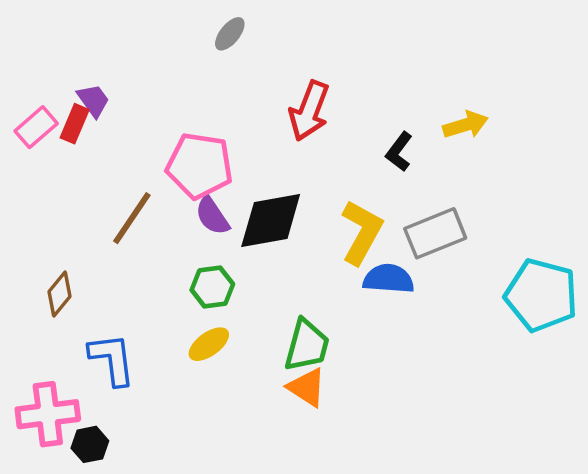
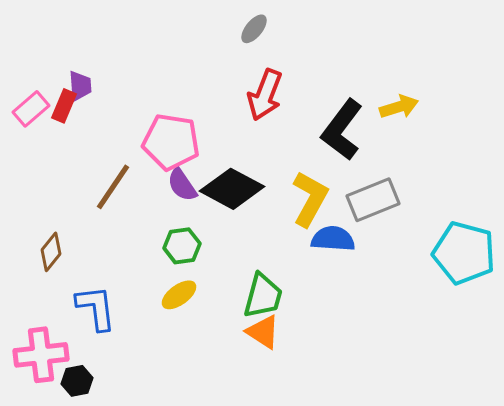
gray ellipse: (230, 34) -> (254, 29), moved
purple trapezoid: (93, 100) -> (80, 86), turned 32
black L-shape: (399, 152) -> (342, 130), size x1.8
black diamond: (271, 220) -> (232, 189), turned 38

